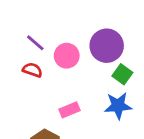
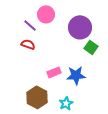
pink circle: (67, 56) -> (46, 14), moved
blue star: (118, 106) -> (76, 75), moved

